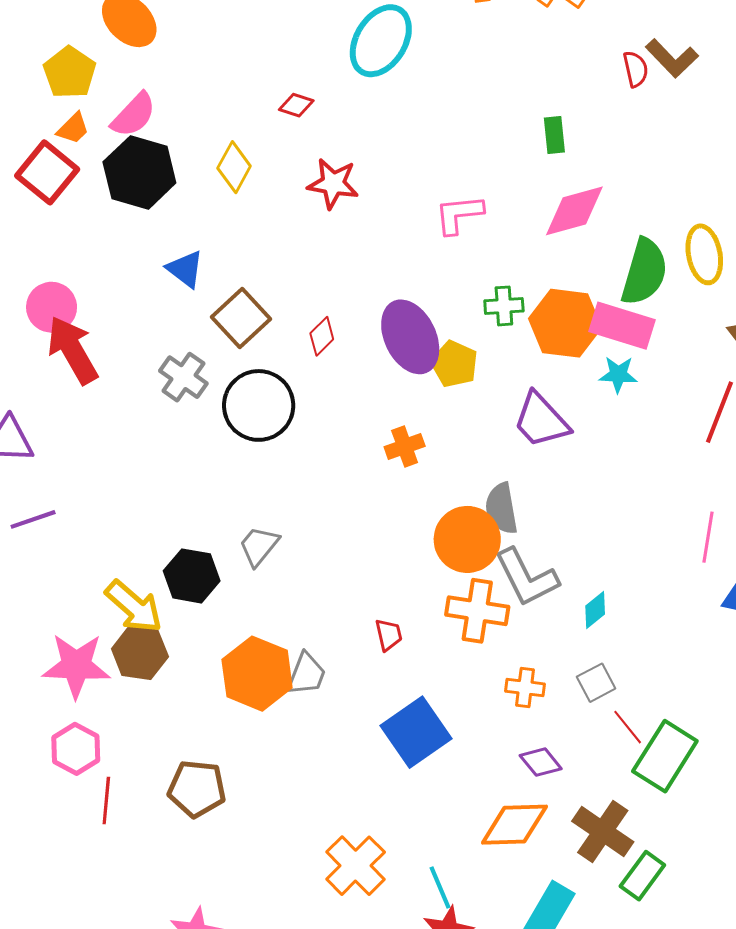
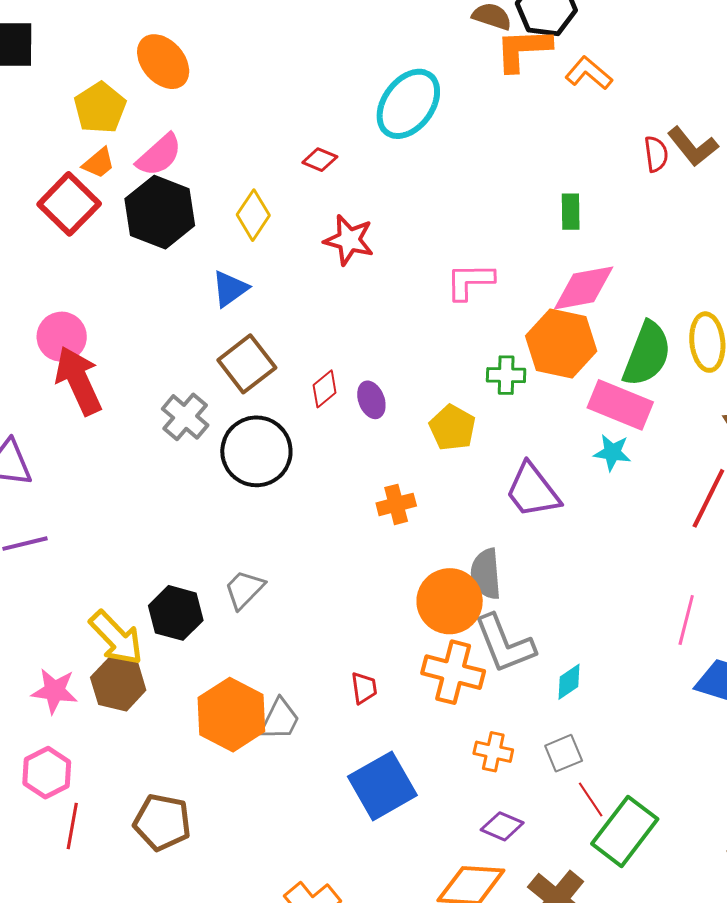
blue triangle: (185, 269) -> (230, 289), moved, turned 42
orange hexagon: (565, 323) -> (561, 344), moved
purple ellipse: (410, 337) -> (371, 400), moved, size x0.5
pink star: (76, 666) -> (55, 691), size x0.7
purple diamond: (541, 762) -> (502, 826), turned -33

